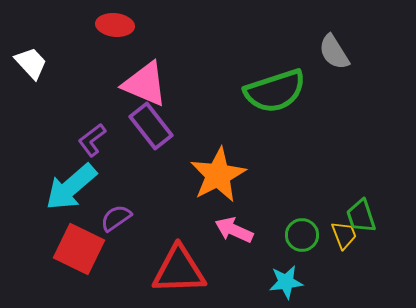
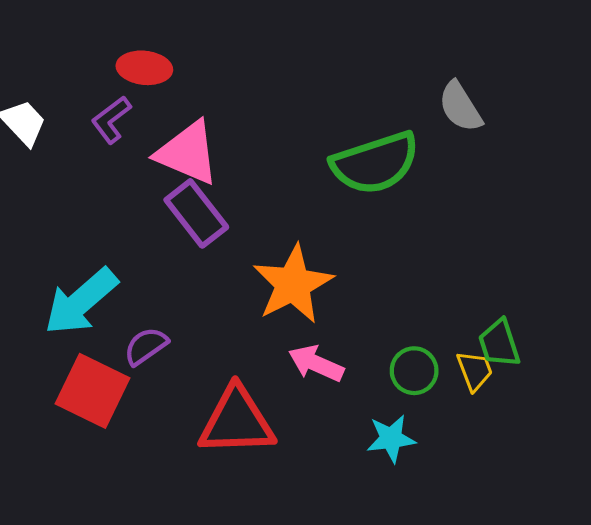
purple L-shape: (92, 140) -> (111, 120), moved

